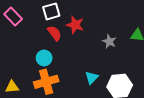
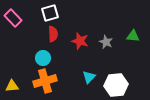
red star: (75, 25) -> (80, 41), moved
red semicircle: (54, 33) -> (53, 34), turned 35

